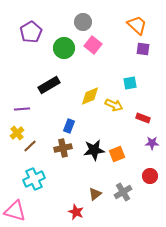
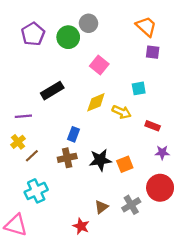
pink square: (93, 45) -> (99, 65), moved
green circle: (64, 48) -> (68, 37), moved
red circle: (150, 176) -> (160, 188), size x1.6

